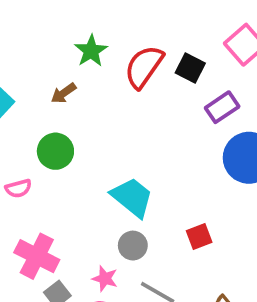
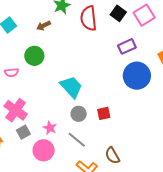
red semicircle: (144, 67) -> (89, 18), turned -50
black square: (190, 68) -> (118, 13), moved
gray circle: (133, 246) -> (79, 114), moved

